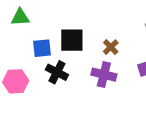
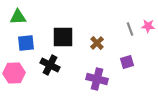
blue square: (42, 48) -> (26, 43), moved
purple cross: (104, 75) -> (97, 79), moved

